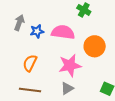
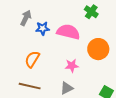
pink star: (70, 65) -> (72, 66), size x0.6

